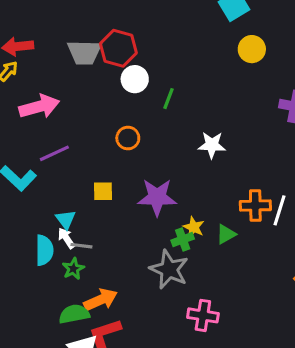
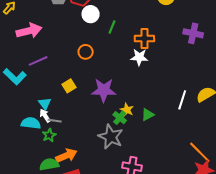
yellow square: (103, 191) -> (69, 86), turned -32
orange cross: (255, 206) -> (144, 39), moved
green cross: (183, 240) -> (120, 118), turned -32
cyan semicircle: (44, 250) -> (31, 123), turned -84

